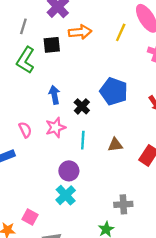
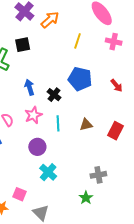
orange arrow: (80, 32) -> (50, 20), moved, turned -30
yellow line: (121, 32) -> (77, 41), moved
purple circle: (69, 171) -> (37, 147), moved

